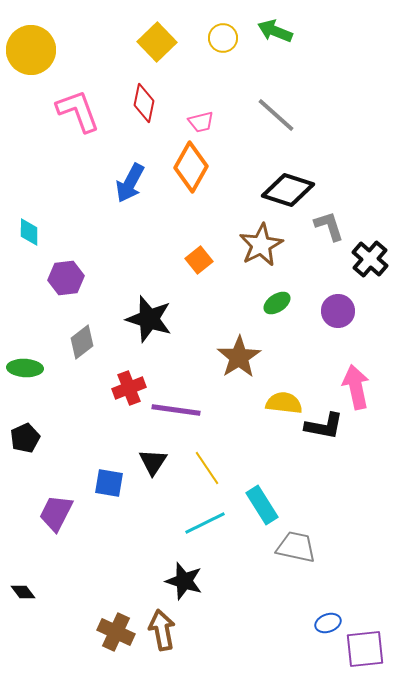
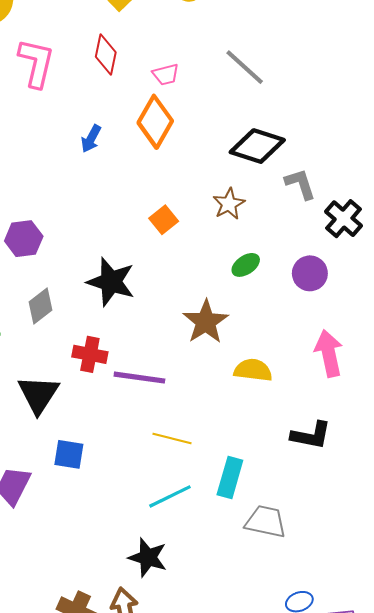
pink L-shape: (78, 111) -> (36, 63), turned 33
blue arrow: (130, 183) -> (91, 139), size x0.7
brown star: (261, 245) -> (229, 204), size x0.7
red cross: (129, 388) -> (90, 354), turned 32
black L-shape: (324, 426) -> (311, 435), moved
black triangle: (153, 462) -> (38, 394), moved, size x1.4
yellow line: (207, 468) -> (172, 439), turned -42
cyan rectangle: (262, 505) -> (230, 477), turned 48

